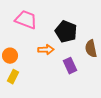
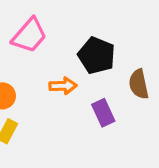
pink trapezoid: (26, 20) -> (29, 35), turned 110

